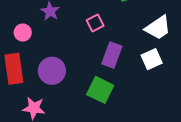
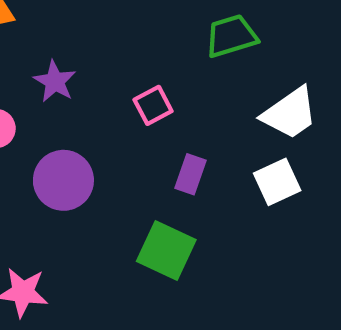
purple rectangle: (112, 55) -> (191, 174), size x0.7
purple circle: (52, 71) -> (63, 180), moved

